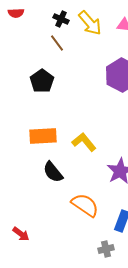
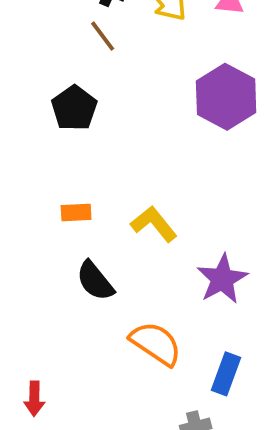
orange rectangle: (43, 136) -> (76, 213), size x0.6
red arrow: (21, 234) -> (34, 399), turned 54

